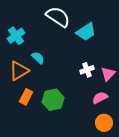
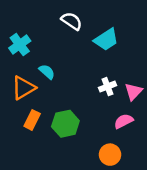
white semicircle: (58, 17) -> (72, 21), size x0.7
orange circle: (104, 123) -> (110, 155), moved

